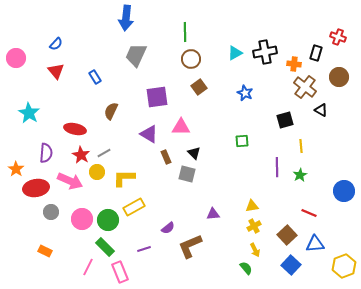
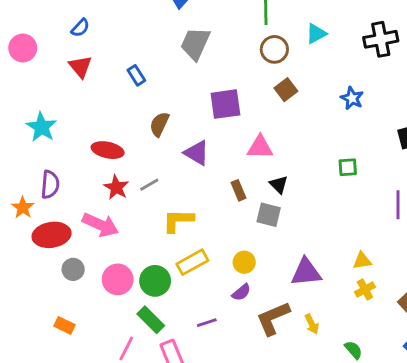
cyan triangle: (235, 53) -> (316, 34), moved
purple triangle: (149, 134) -> (197, 153), moved
purple semicircle: (46, 153) -> (50, 185), moved
yellow circle: (97, 172) -> (244, 262), moved
purple triangle: (213, 214) -> (306, 272), size x1.6
yellow arrow: (255, 250) -> (312, 324), moved

